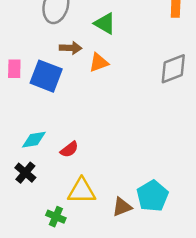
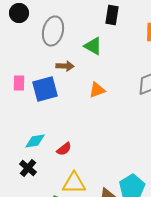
orange triangle: (99, 63) -> (97, 90), moved
blue square: (46, 76) -> (45, 89), turned -36

